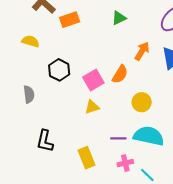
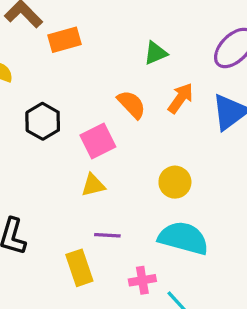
green triangle: (119, 18) -> (156, 53), moved
orange semicircle: (120, 74) -> (131, 104), moved, turned -78
purple line: (118, 138) -> (107, 235), moved

